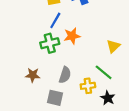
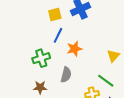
green cross: (50, 43) -> (41, 58), moved
gray semicircle: (65, 75) -> (66, 75), moved

